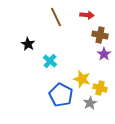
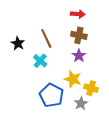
brown line: (56, 17) -> (46, 38), moved
brown cross: (100, 35) -> (79, 35), moved
purple star: (104, 54) -> (79, 56), moved

